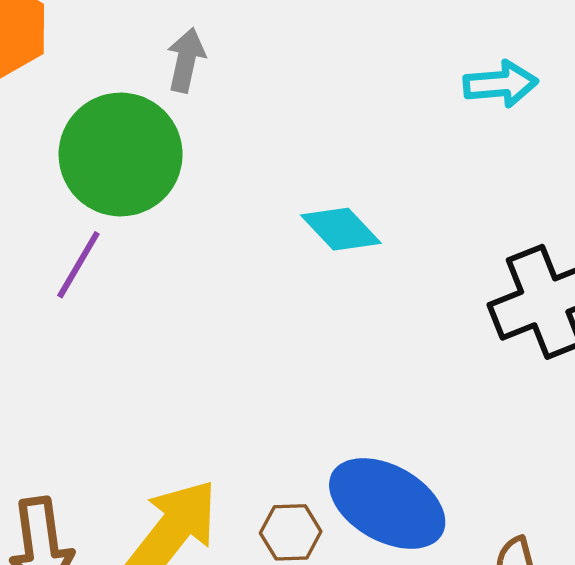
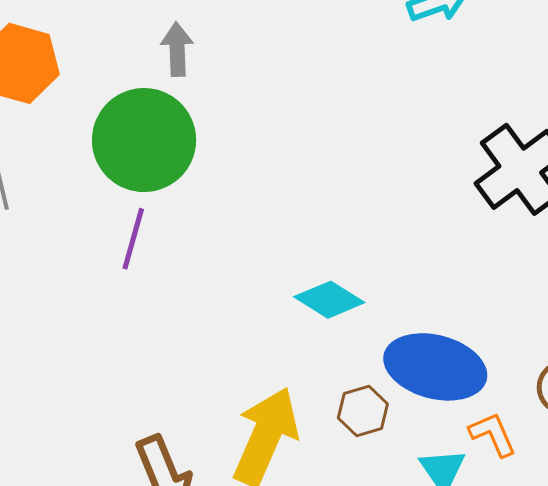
cyan diamond: (341, 229) -> (329, 300), moved

